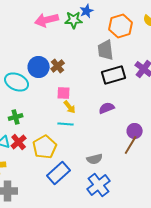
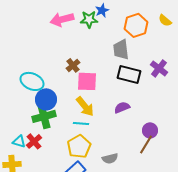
blue circle: (39, 67) -> (46, 99), moved
black rectangle: (114, 75) -> (129, 74), turned 30
pink square: (64, 93) -> (87, 81), moved, size x1.5
yellow arrow: (70, 107) -> (85, 106), size x1.5
green cross: (16, 117) -> (44, 116), moved, size x1.6
yellow pentagon: (45, 147) -> (79, 146), moved

